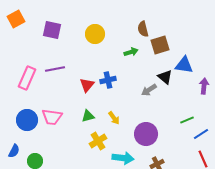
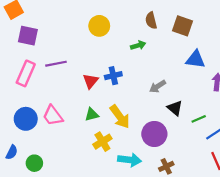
purple square: (52, 30) -> (28, 36), moved
brown square: (160, 45) -> (182, 26), moved, turned 36
black triangle: (165, 77) -> (175, 108), moved
pink trapezoid: (52, 117) -> (53, 116), turned 45
yellow arrow: (114, 118) -> (120, 117), size x1.6

